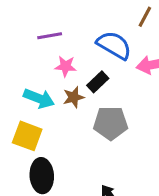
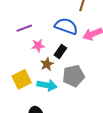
cyan arrow: (39, 98) -> (47, 85), moved
yellow square: (27, 136) -> (22, 79), moved, turned -36

